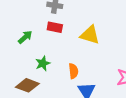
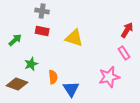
orange semicircle: (73, 71) -> (53, 77), moved

